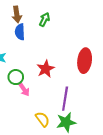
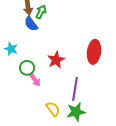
green arrow: (45, 20) -> (41, 12), moved
blue semicircle: (20, 32) -> (31, 24), turned -35

